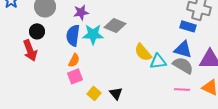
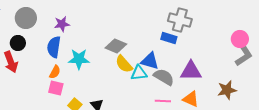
gray diamond: (115, 25) -> (116, 46), moved
cyan star: (93, 34) -> (79, 59), moved
blue triangle: (183, 49) -> (150, 61), moved
pink square: (75, 76) -> (56, 88), turned 35

